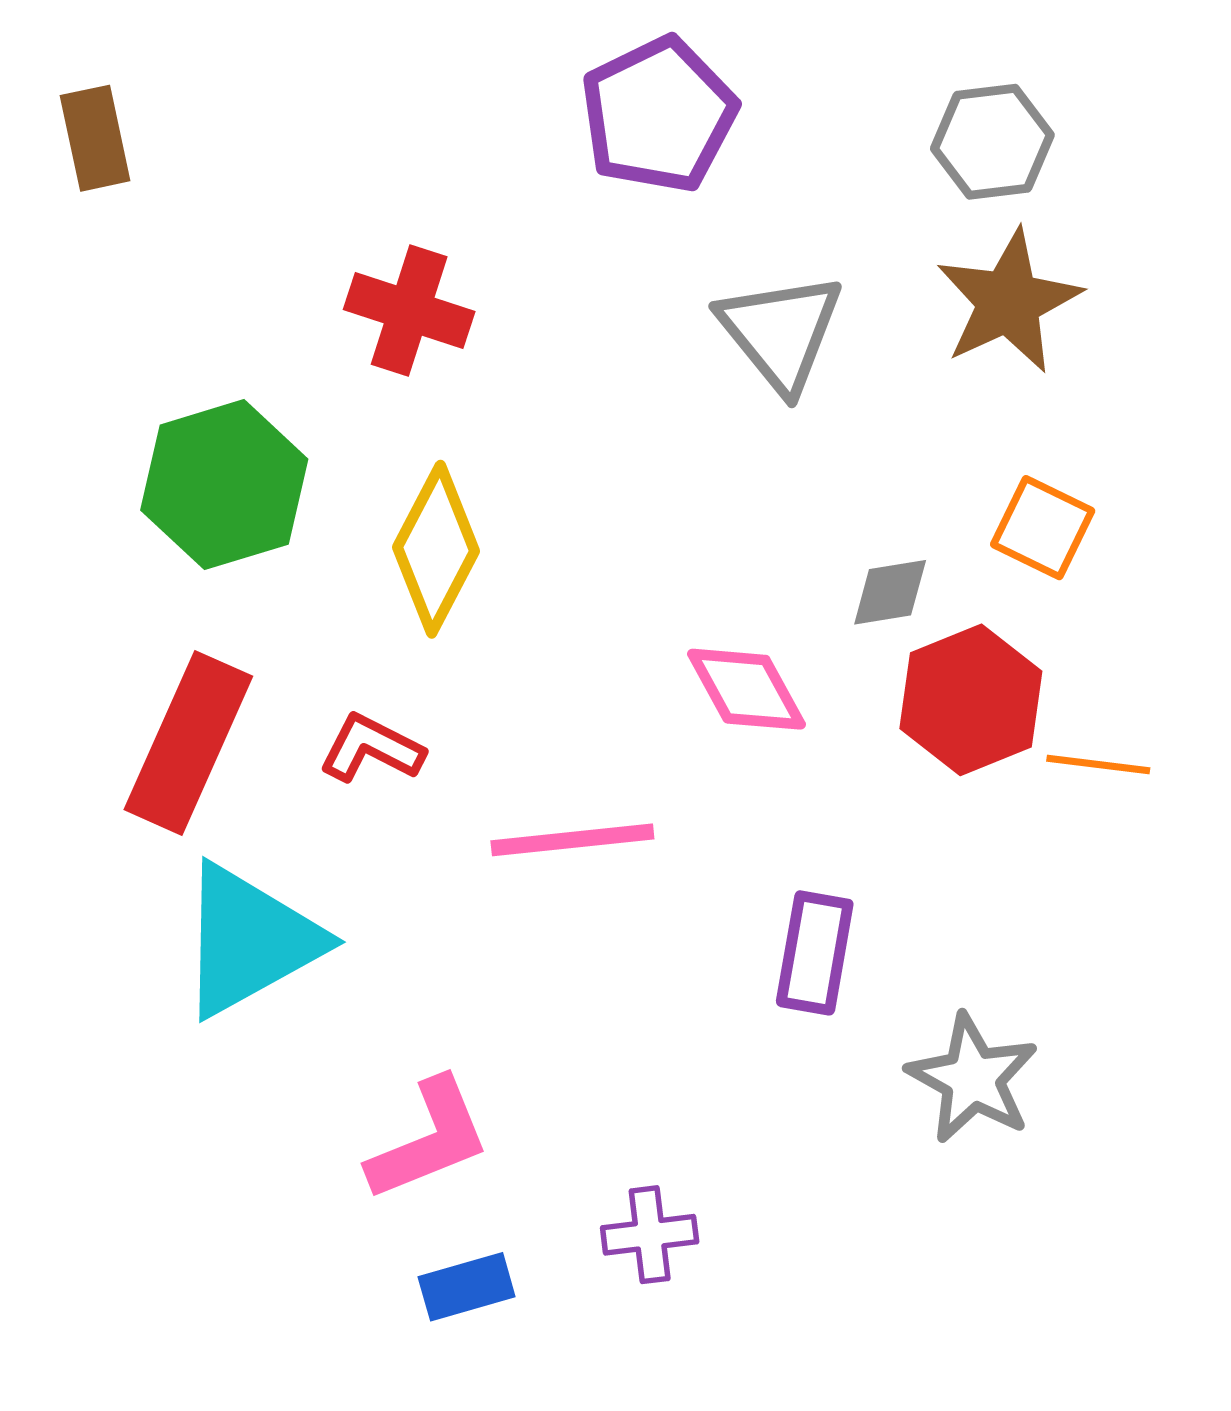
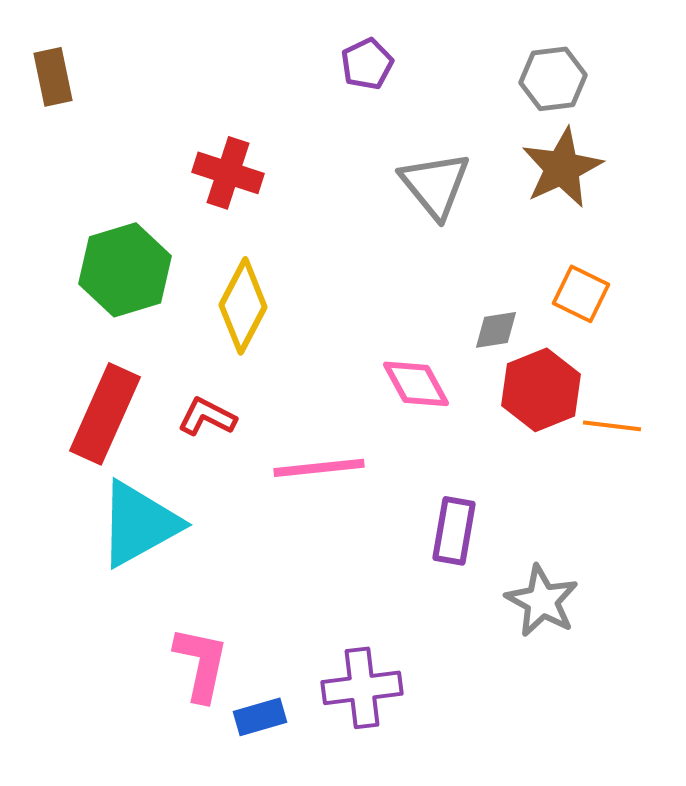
purple pentagon: (659, 115) -> (367, 64), size x0.6
pink L-shape: (429, 1140) -> (201, 664), moved, turned -56
purple cross: (650, 1235) -> (362, 688), size x1.5

